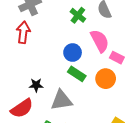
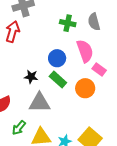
green cross: (78, 15) -> (68, 23), turned -35
black star: (36, 85) -> (31, 77), moved

